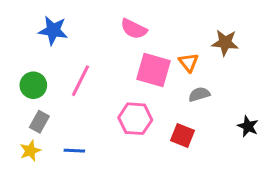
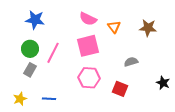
orange triangle: (189, 62) -> (114, 27), moved
pink square: (154, 70) -> (88, 46), moved, turned -30
green circle: (33, 85) -> (30, 49), moved
gray rectangle: (39, 122) -> (30, 70), moved

